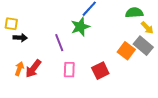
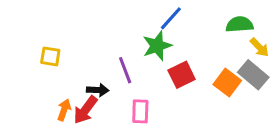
yellow square: (11, 24) -> (50, 56), moved
black arrow: (20, 38) -> (98, 90), moved
red square: (100, 71) -> (182, 75), moved

